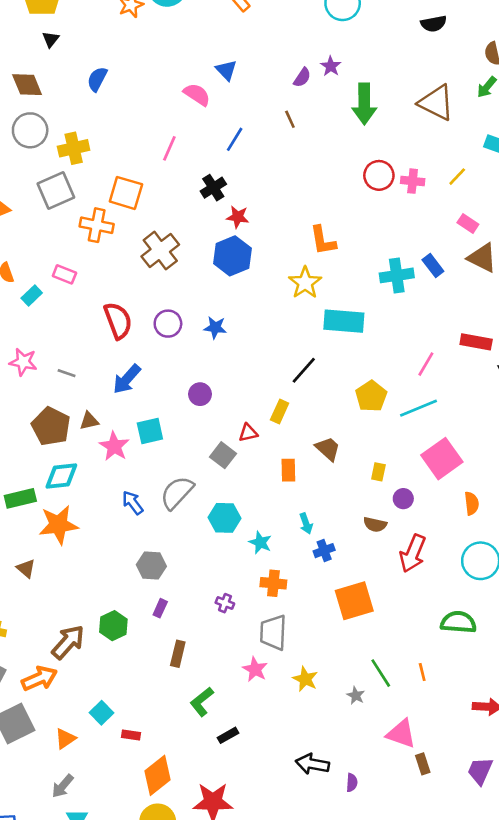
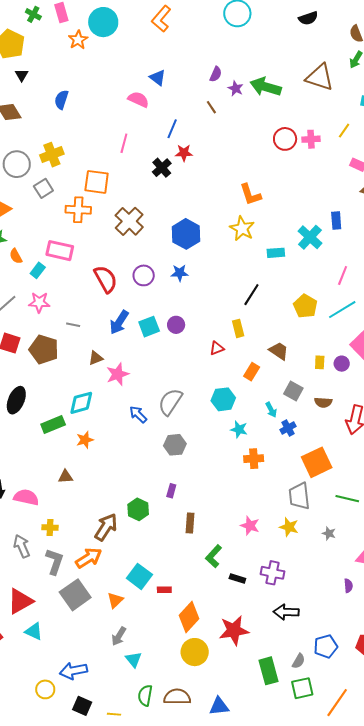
purple star: (331, 66) -> (236, 88), moved
green arrow: (364, 104) -> (266, 87), turned 116
gray circle: (30, 130) -> (17, 164), moved
gray square: (56, 190) -> (43, 188), size x0.7
red star: (238, 217) -> (184, 153), moved
blue hexagon: (232, 256) -> (186, 234), moved
blue rectangle: (433, 266) -> (336, 220), moved, turned 42
pink rectangle: (64, 274) -> (60, 251), size x1.5
cyan cross: (397, 275) -> (310, 237), moved, turned -30
cyan rectangle: (344, 321) -> (276, 253), size x0.6
pink star: (23, 362) -> (39, 302), moved
yellow rectangle: (280, 411) -> (238, 328), turned -30
brown pentagon: (51, 426) -> (44, 349), moved
cyan square: (150, 431) -> (149, 327), moved
pink star: (114, 446) -> (118, 374), turned 30
gray square: (223, 455) -> (293, 391), moved
orange rectangle: (288, 470) -> (252, 372), turned 42
purple circle: (403, 499) -> (342, 364), moved
cyan hexagon: (225, 518) -> (223, 399), moved
orange star: (58, 525) -> (85, 440), size x0.6
gray hexagon: (151, 566) -> (175, 445), moved
brown triangle: (26, 568) -> (65, 477), turned -35
purple cross: (225, 603) -> (272, 573), moved, size x1.6
gray trapezoid: (273, 632) -> (299, 496), moved
green line: (381, 673) -> (347, 499), moved, turned -35
cyan square: (101, 713) -> (139, 576), size x1.4
black rectangle: (228, 735) -> (237, 578), turned 56
black arrow: (312, 764) -> (286, 612), moved
purple semicircle: (352, 783) -> (348, 586), moved

